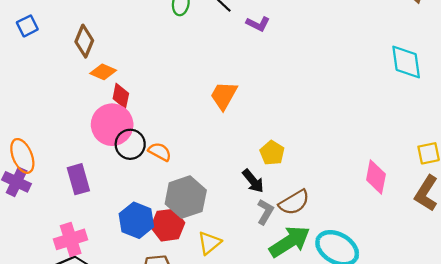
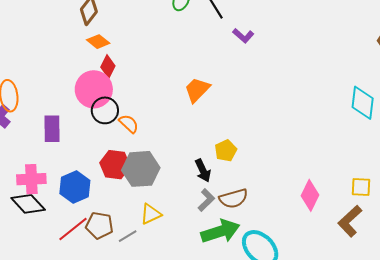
blue hexagon: (136, 220) -> (75, 187), moved
red hexagon: (168, 225) -> (115, 165), moved

